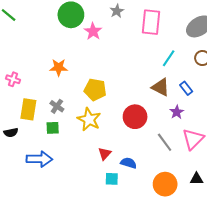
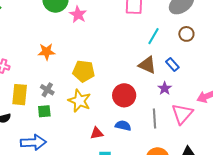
gray line: (165, 142) -> (155, 118), turned 36
red triangle: (105, 154) -> (97, 133), turned 40
blue semicircle: (129, 163) -> (123, 126), moved

